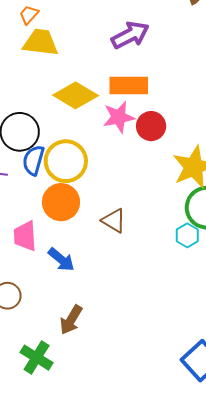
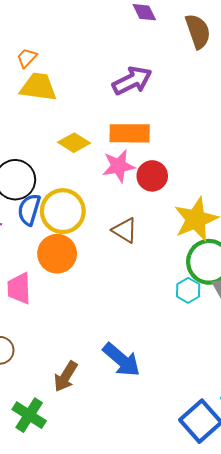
yellow diamond: (76, 95) -> (74, 143), size x0.7
brown triangle: (114, 221) -> (125, 230), moved
blue arrow: (61, 260) -> (121, 360), moved, size x1.4

